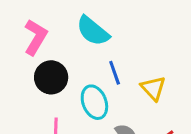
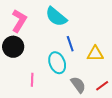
black circle: (51, 77) -> (13, 47), moved
yellow triangle: (153, 88) -> (95, 54), turned -48

